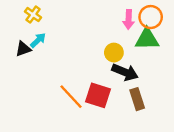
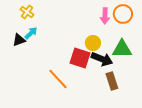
green triangle: (147, 39) -> (122, 49), moved
red square: (98, 95) -> (80, 58), moved

